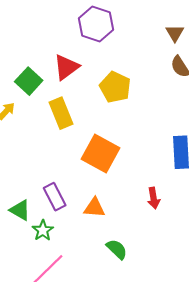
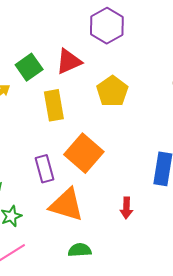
purple rectangle: (55, 197) -> (44, 169), moved
orange triangle: (94, 208) -> (66, 205), size x1.6
green semicircle: (117, 249) -> (80, 250), turned -60

